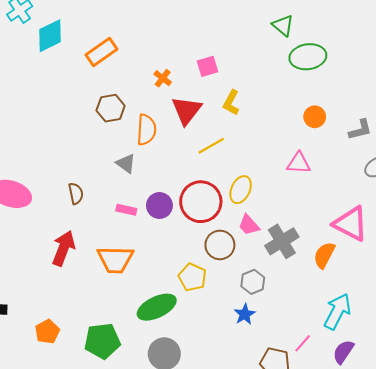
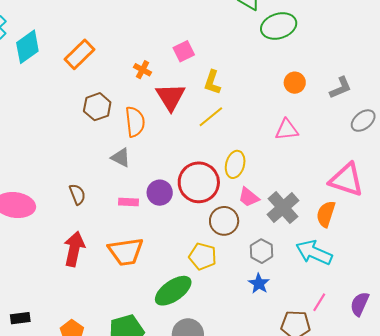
yellow line: (211, 146) -> (211, 117), moved
cyan arrow: (337, 311) -> (314, 253), moved, turned -84

